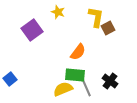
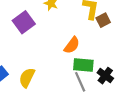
green rectangle: (75, 75) -> (83, 65), moved
yellow semicircle: (63, 89) -> (27, 78), moved, turned -42

